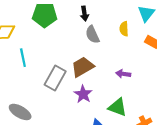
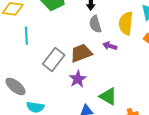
yellow semicircle: (124, 29) -> (126, 23), size x1.6
purple arrow: (123, 74) -> (110, 46), moved

